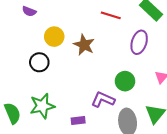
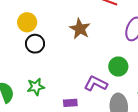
yellow circle: (54, 37) -> (27, 22), moved
green star: (42, 106) -> (36, 87), size x0.7

